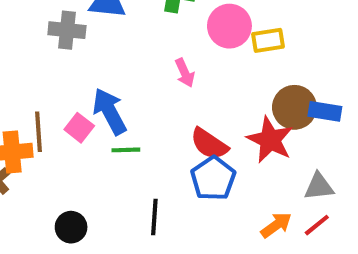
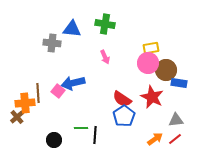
pink circle: (229, 26) -> (148, 63), moved
pink arrow: (185, 73) -> (105, 57), moved
brown circle: (294, 107) -> (166, 70), moved
blue arrow: (110, 111) -> (73, 83), turned -75
green line: (126, 150) -> (81, 128), moved

